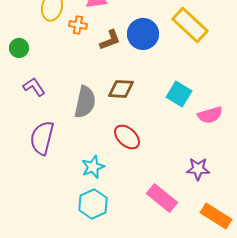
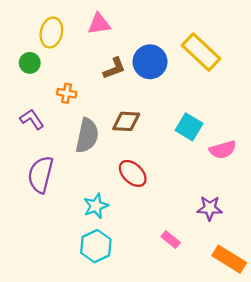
orange cross: (78, 25) -> (67, 93), moved
green circle: (19, 48) -> (30, 63), moved
pink rectangle: (162, 198) -> (171, 240), size x0.6

